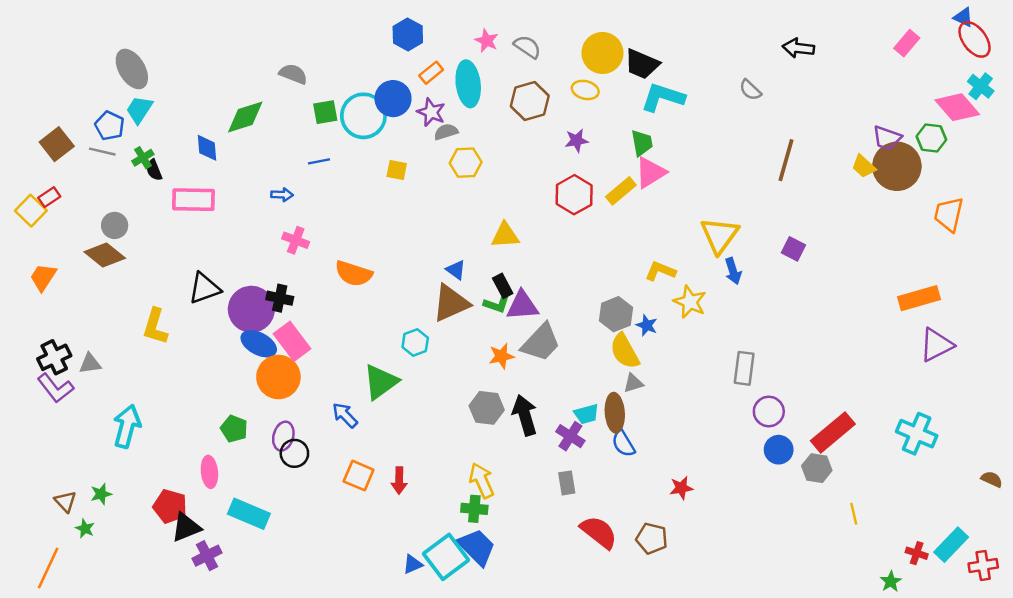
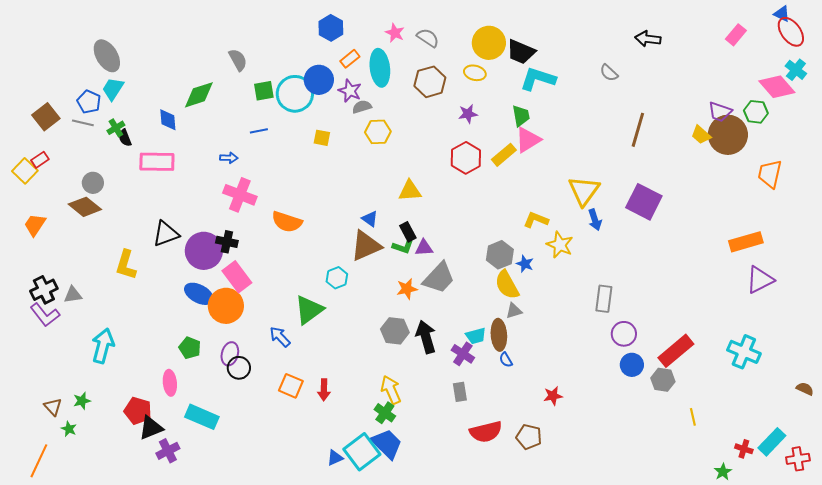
gray semicircle: (293, 74) -> (238, 60), turned 40
pink cross: (296, 240) -> (240, 195), size x1.5
purple square: (793, 249) -> (644, 202), size x1.8
purple triangle: (522, 306) -> (424, 248), size x0.7
blue ellipse: (259, 344) -> (199, 294), moved
blue semicircle: (623, 444) -> (506, 360), size x0.7
green cross: (474, 509) -> (385, 413), turned 30
red semicircle: (599, 532) -> (486, 432), turned 128

